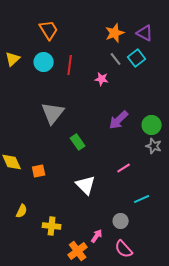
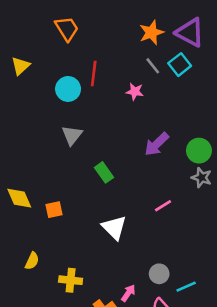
purple triangle: (145, 33) -> (190, 32), size x1.4
cyan circle: (44, 62) -> (68, 89), moved
gray triangle: (53, 113) -> (72, 135), size x0.7
cyan line: (142, 199) -> (186, 287), moved

